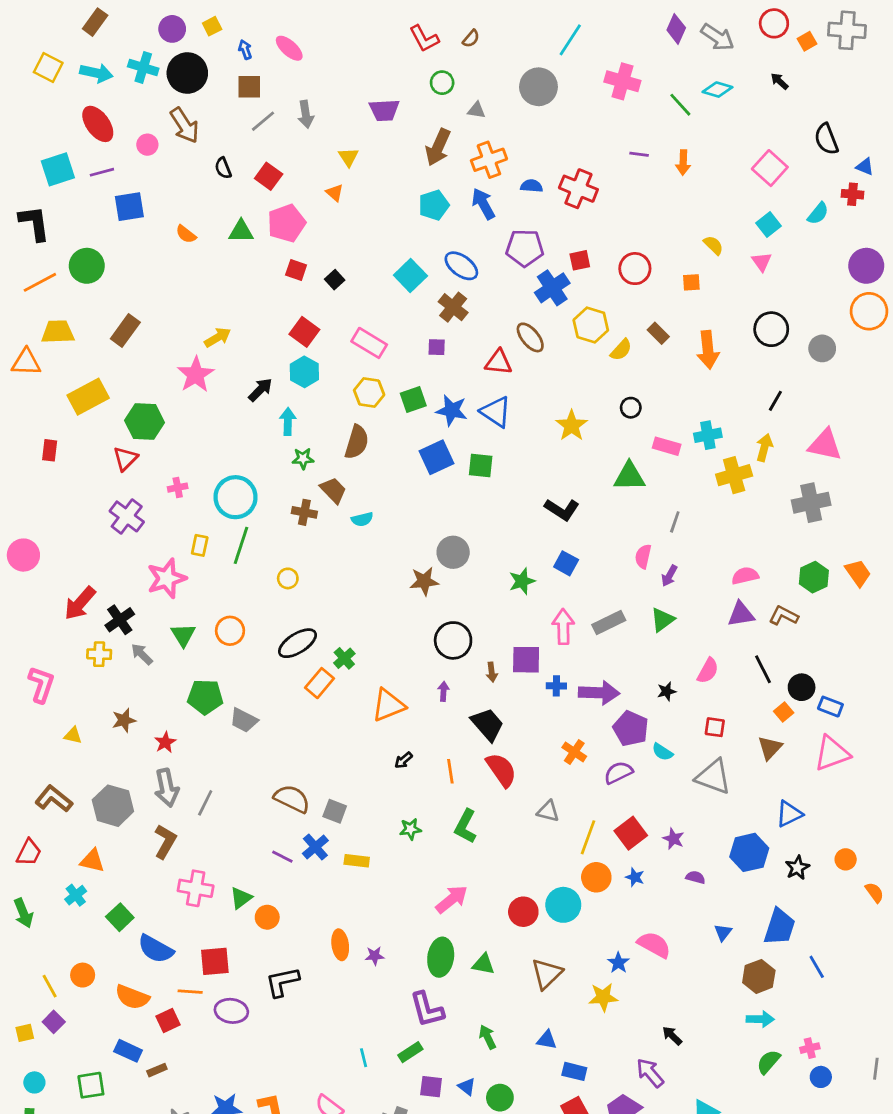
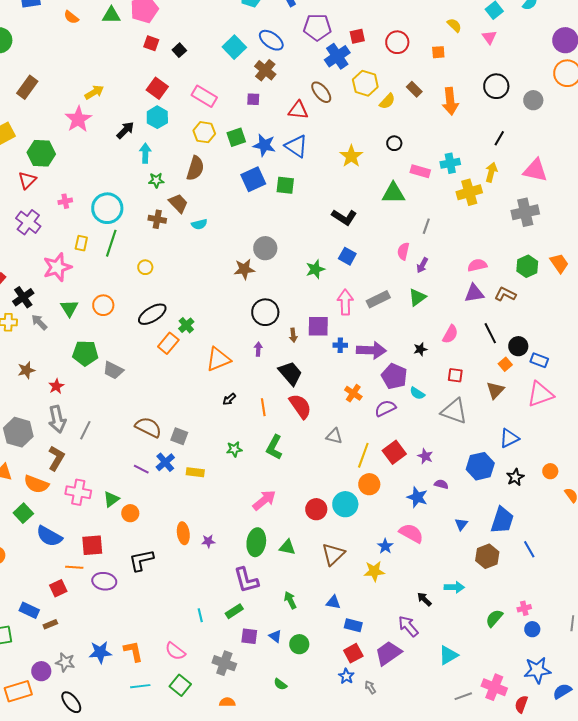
blue star: (635, 877) -> (417, 497), moved, size x1.5
orange semicircle: (132, 997) -> (36, 484), moved
cyan arrow: (760, 1019) -> (454, 587), moved

